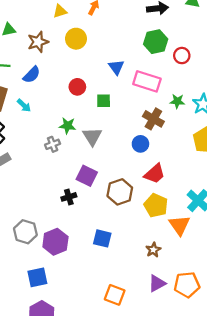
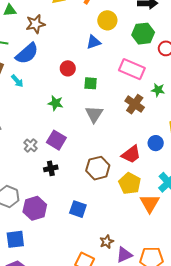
yellow circle: (76, 39) -> (107, 20), moved
blue triangle: (116, 67) -> (93, 42), moved, turned 42
blue semicircle: (32, 75) -> (27, 53), size x1.4
gray triangle: (92, 136) -> (94, 114), moved
gray cross: (53, 144) -> (31, 145), moved, turned -32
blue circle: (140, 144) -> (156, 143), moved
purple square: (87, 176) -> (56, 140), moved
brown star: (153, 250) -> (107, 242), moved

